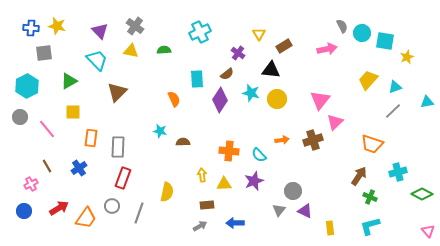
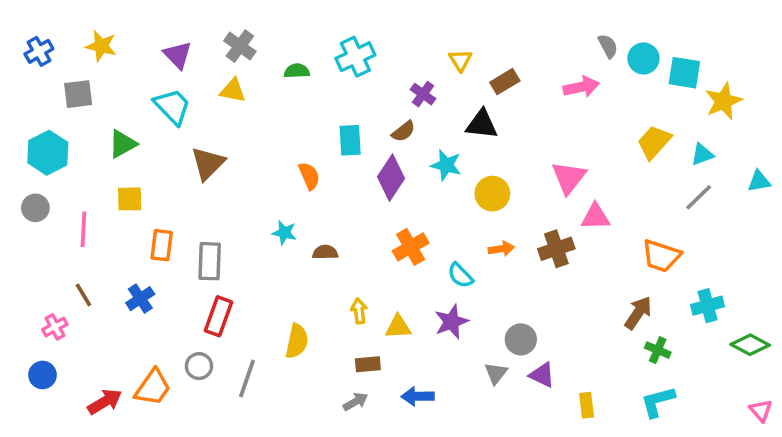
blue cross: (31, 28) -> (39, 51), moved, turned -35
green semicircle: (164, 50) -> (297, 71), moved
yellow star: (407, 57) -> (723, 101), size x1.5
yellow circle: (277, 99) -> (492, 194), moved
pink triangle: (335, 122) -> (595, 217), turned 42
pink line: (47, 129) -> (83, 229), turned 42
orange cross: (229, 151) -> (411, 247), moved, turned -36
red arrow: (59, 208) -> (105, 402), moved

